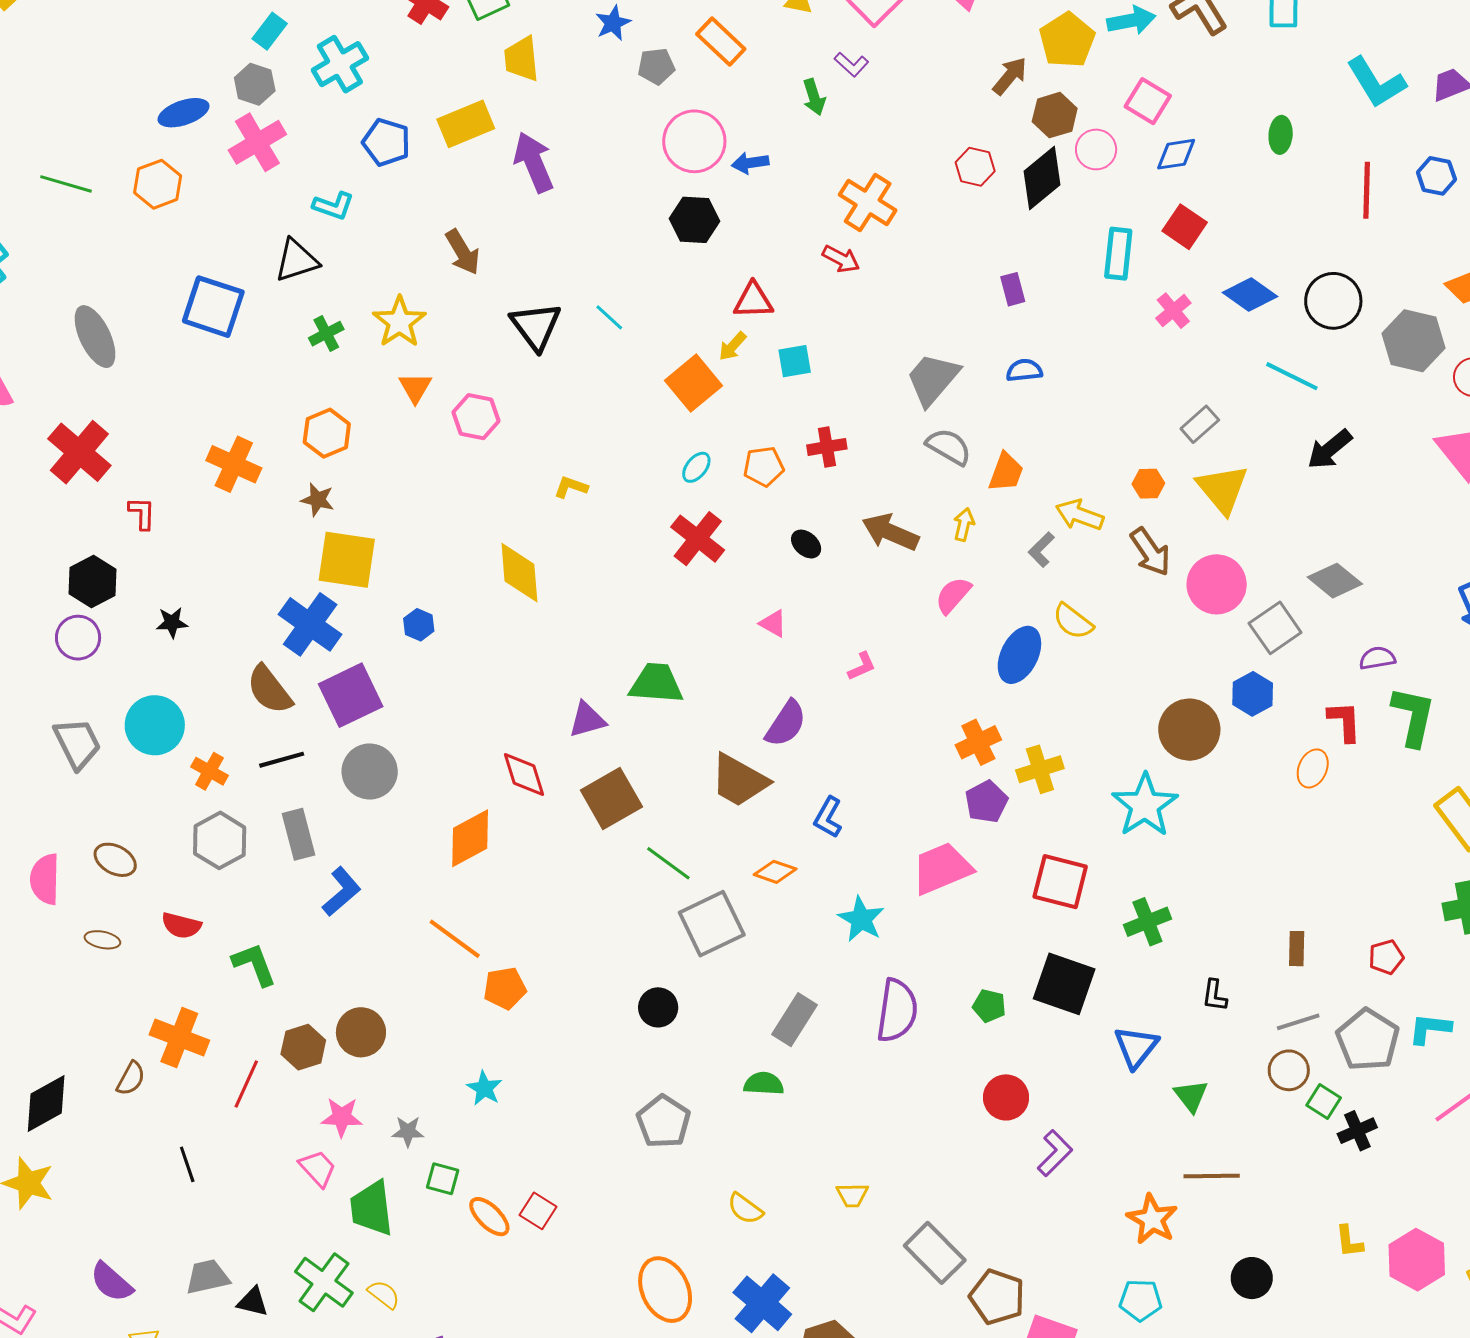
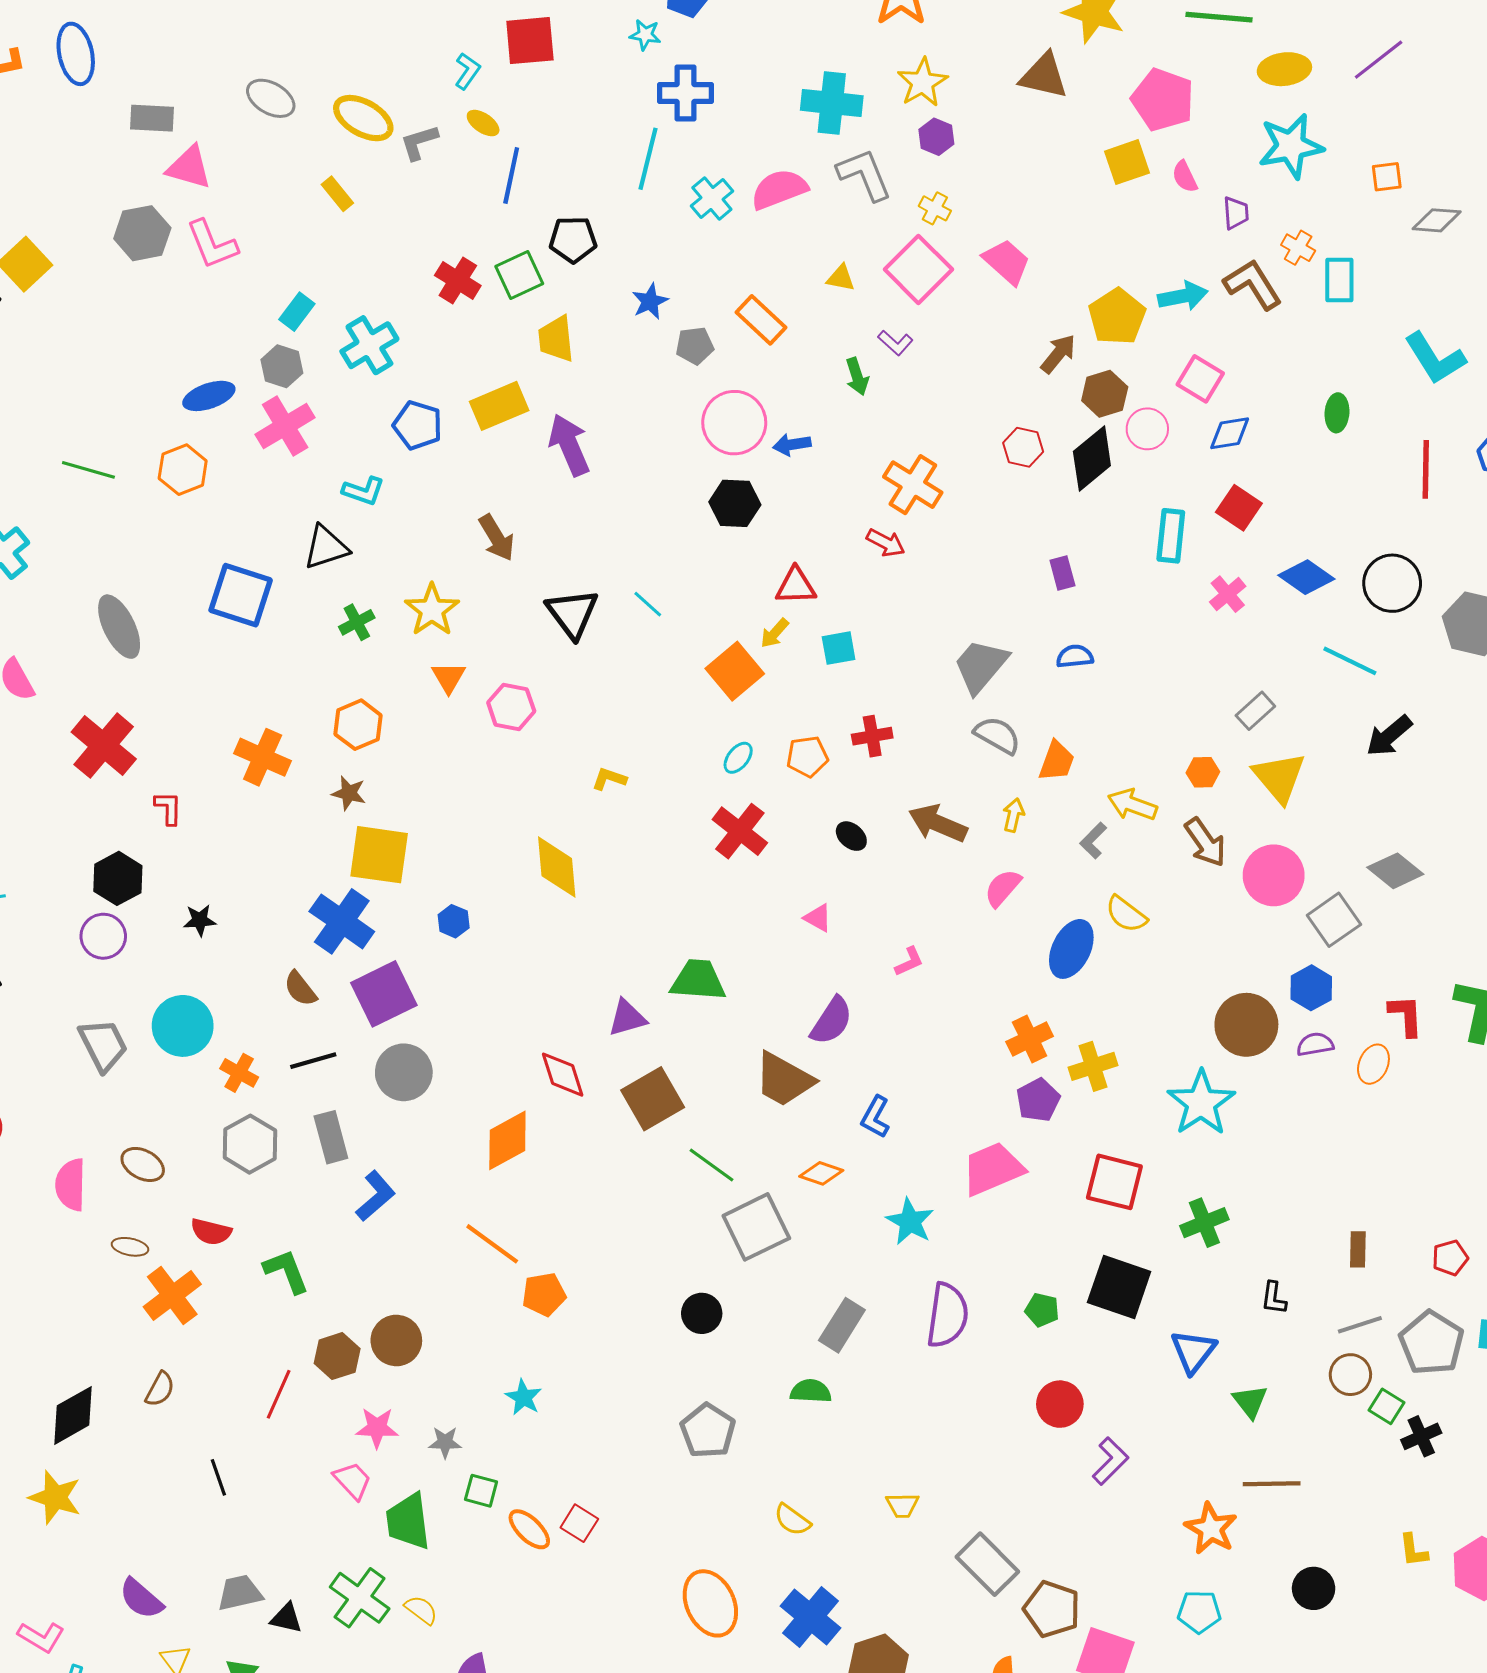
purple semicircle: (1377, 658) -> (1315, 1044), moved
brown semicircle: (269, 690) -> (300, 989), size x0.7
orange cross: (179, 1038) -> (172, 1296), moved, turned 32

